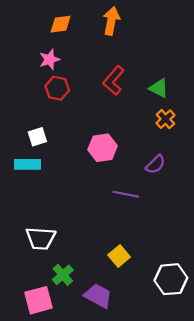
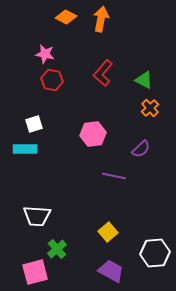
orange diamond: (61, 24) -> (66, 17), moved, turned 35
pink star: (50, 59) -> (45, 54), turned 30
purple trapezoid: (98, 296) -> (111, 271), moved

